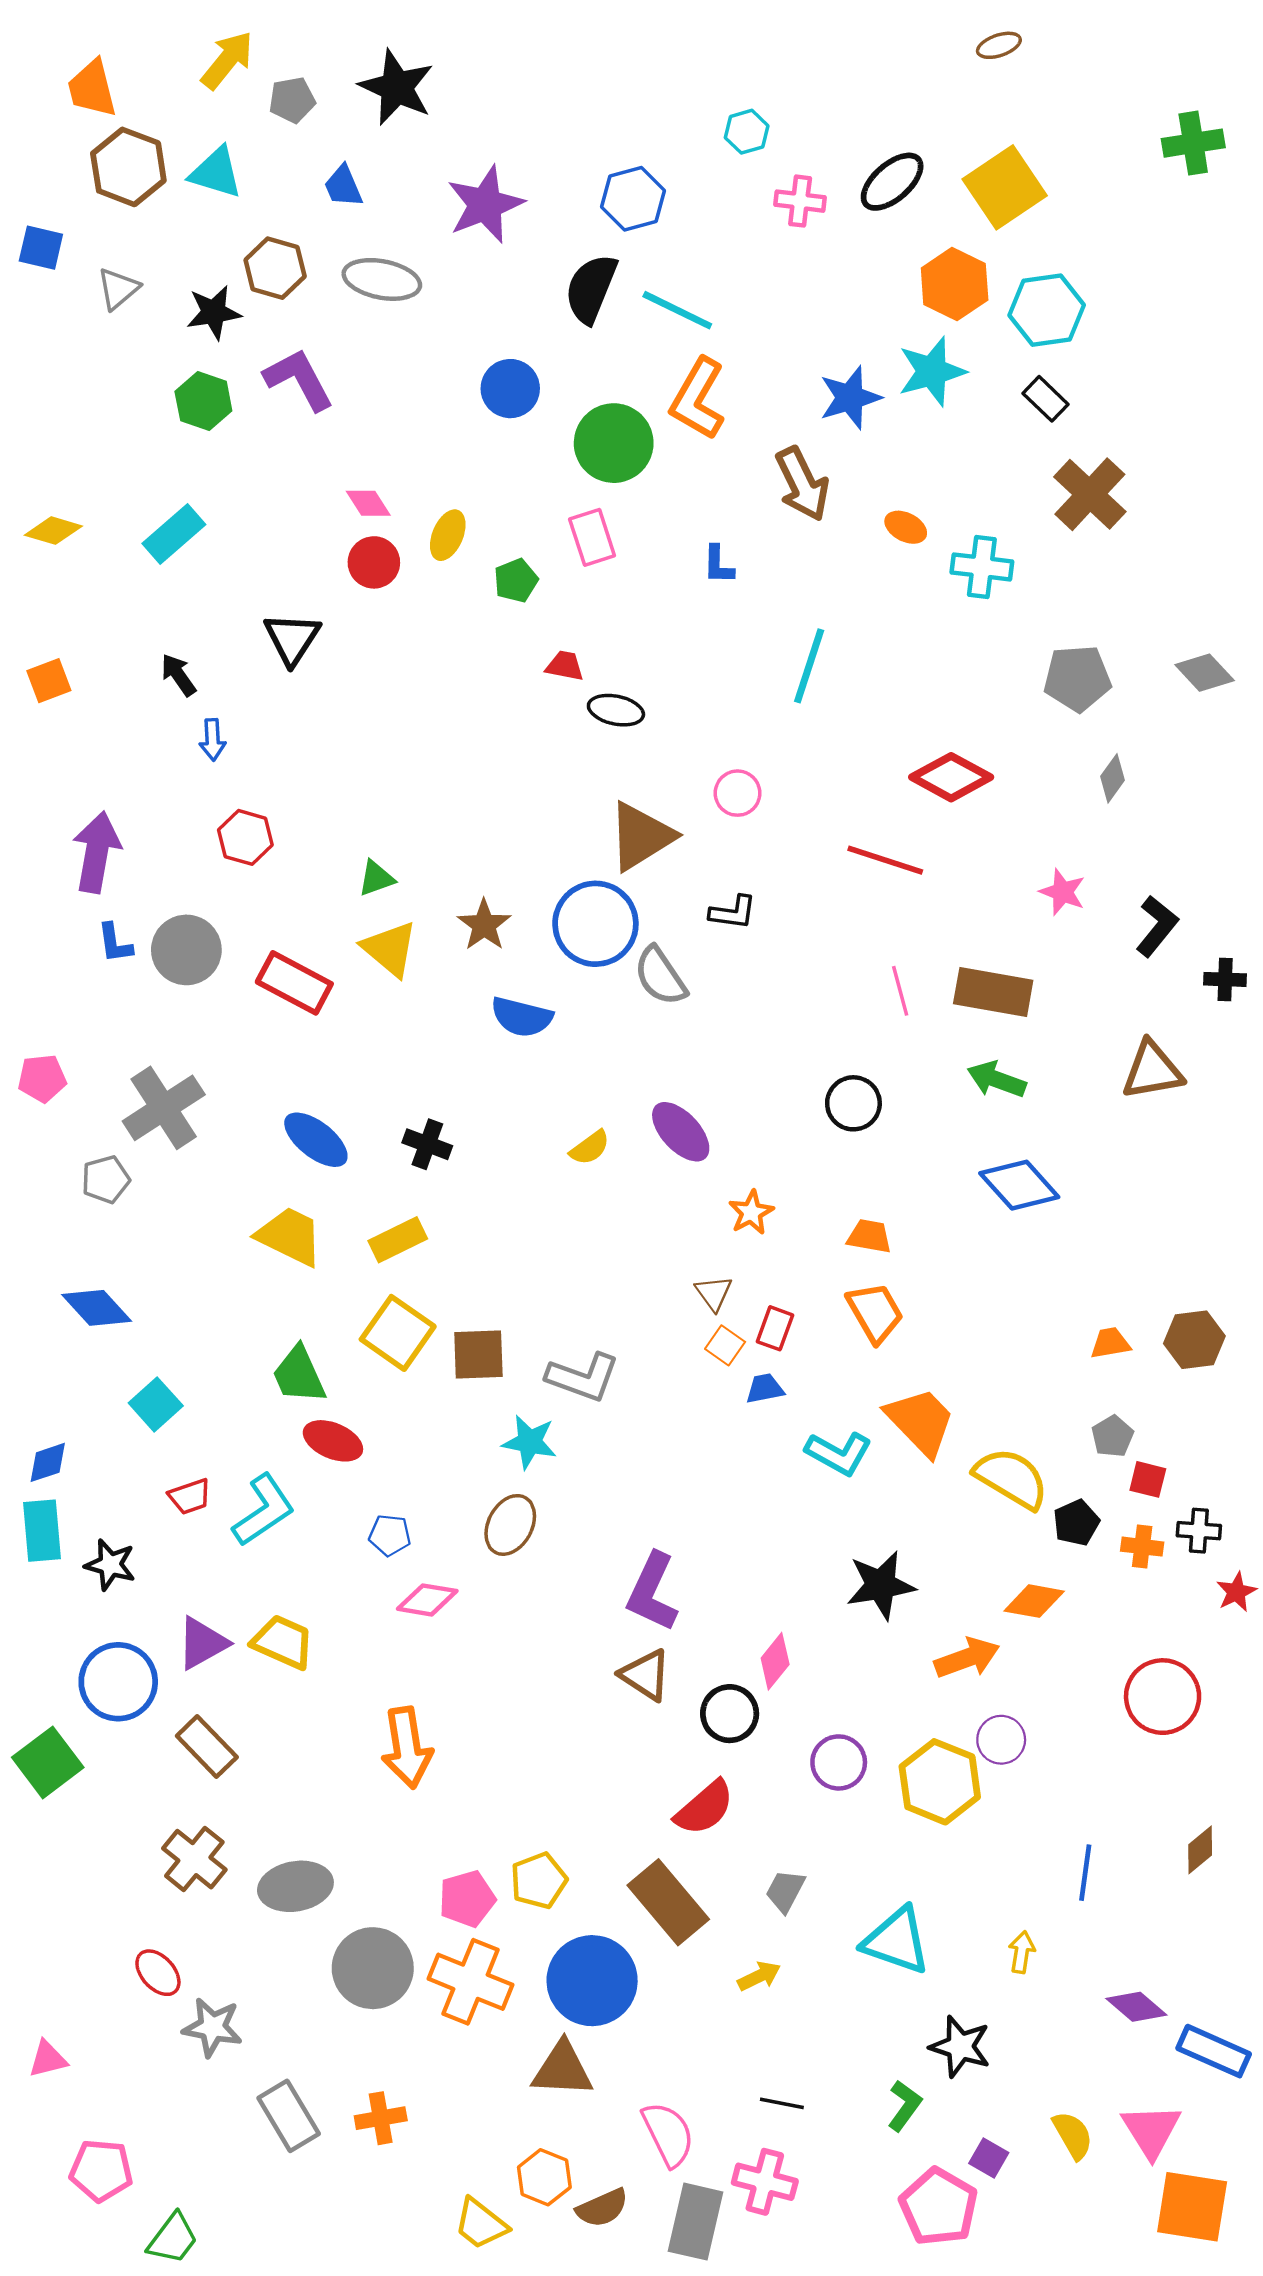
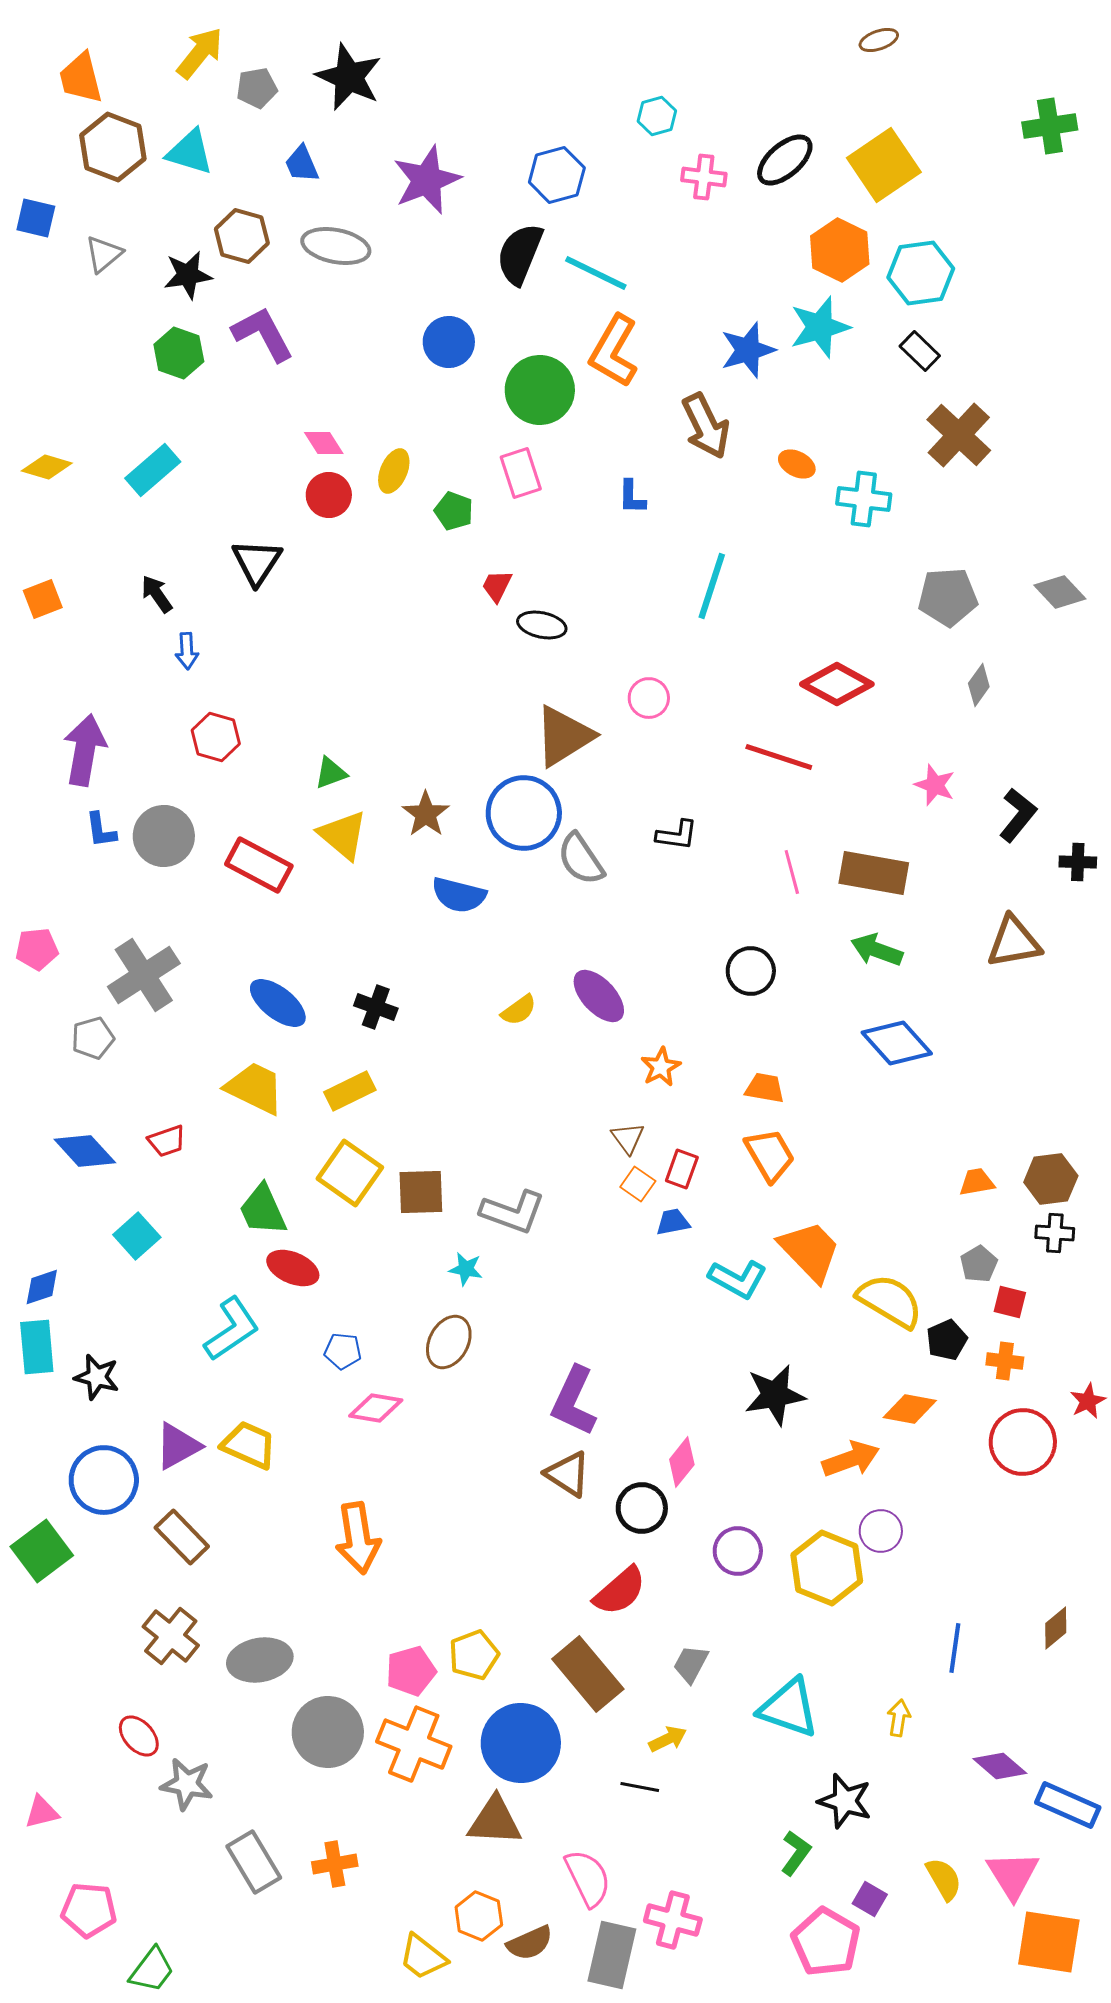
green pentagon: (516, 581) -> (454, 511), turned -30
red trapezoid: (565, 666) -> (497, 586), turned -75
black L-shape: (733, 912) -> (677, 835), moved
cyan star: (530, 1442) -> (466, 1269), size x0.7
red trapezoid: (190, 1497) -> (167, 1141), moved
black cross: (1199, 1531) -> (1055, 1233), moved
red circle: (1163, 1697) -> (1023, 1442), moved
black line: (782, 2103) -> (640, 1787), moved

